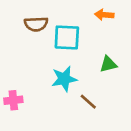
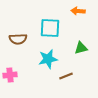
brown semicircle: (36, 24) -> (18, 39), moved
brown line: (88, 102) -> (66, 76), turned -64

